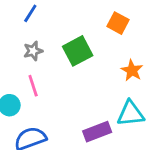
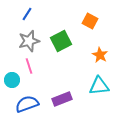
gray star: (33, 51) -> (29, 41), size x1.5
purple rectangle: (97, 132) -> (62, 99), moved

